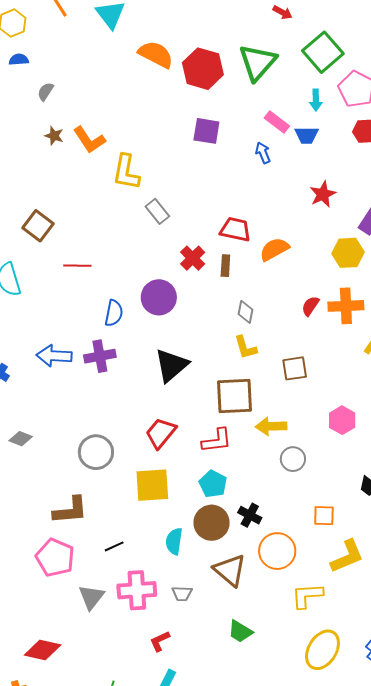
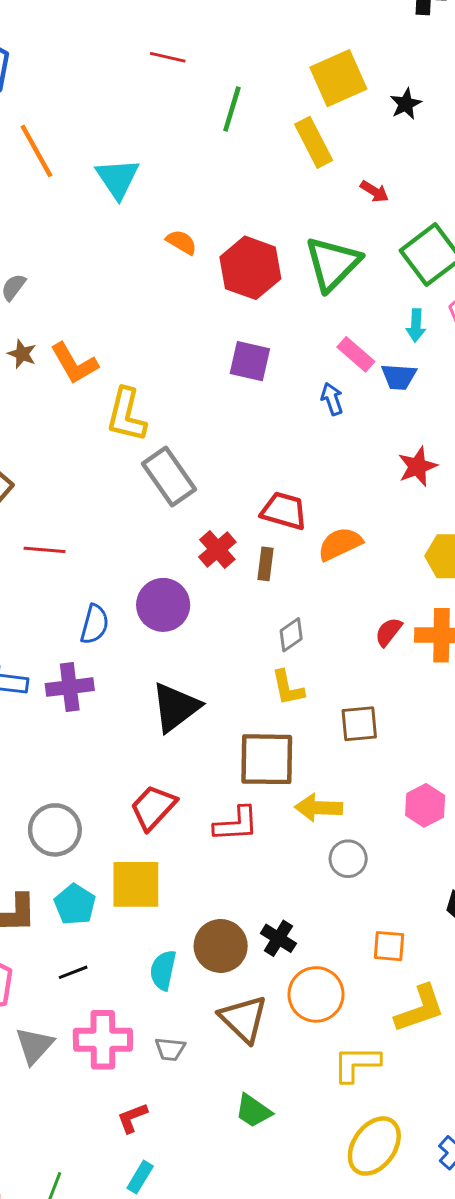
orange semicircle: (156, 54) -> (181, 242), size x0.6
gray rectangle: (157, 211) -> (169, 476), size x1.5
gray diamond: (245, 312) -> (291, 635), turned 40
cyan pentagon: (213, 484) -> (75, 904), moved

